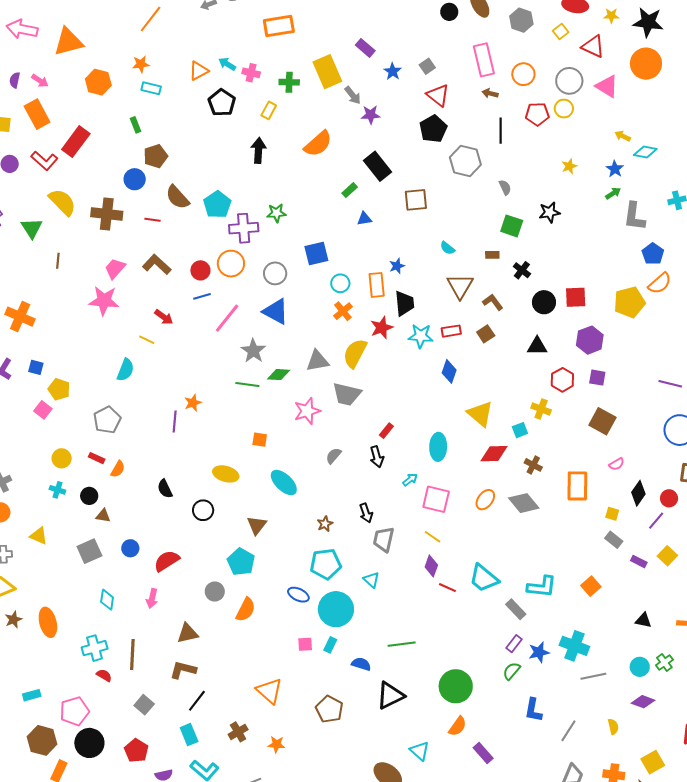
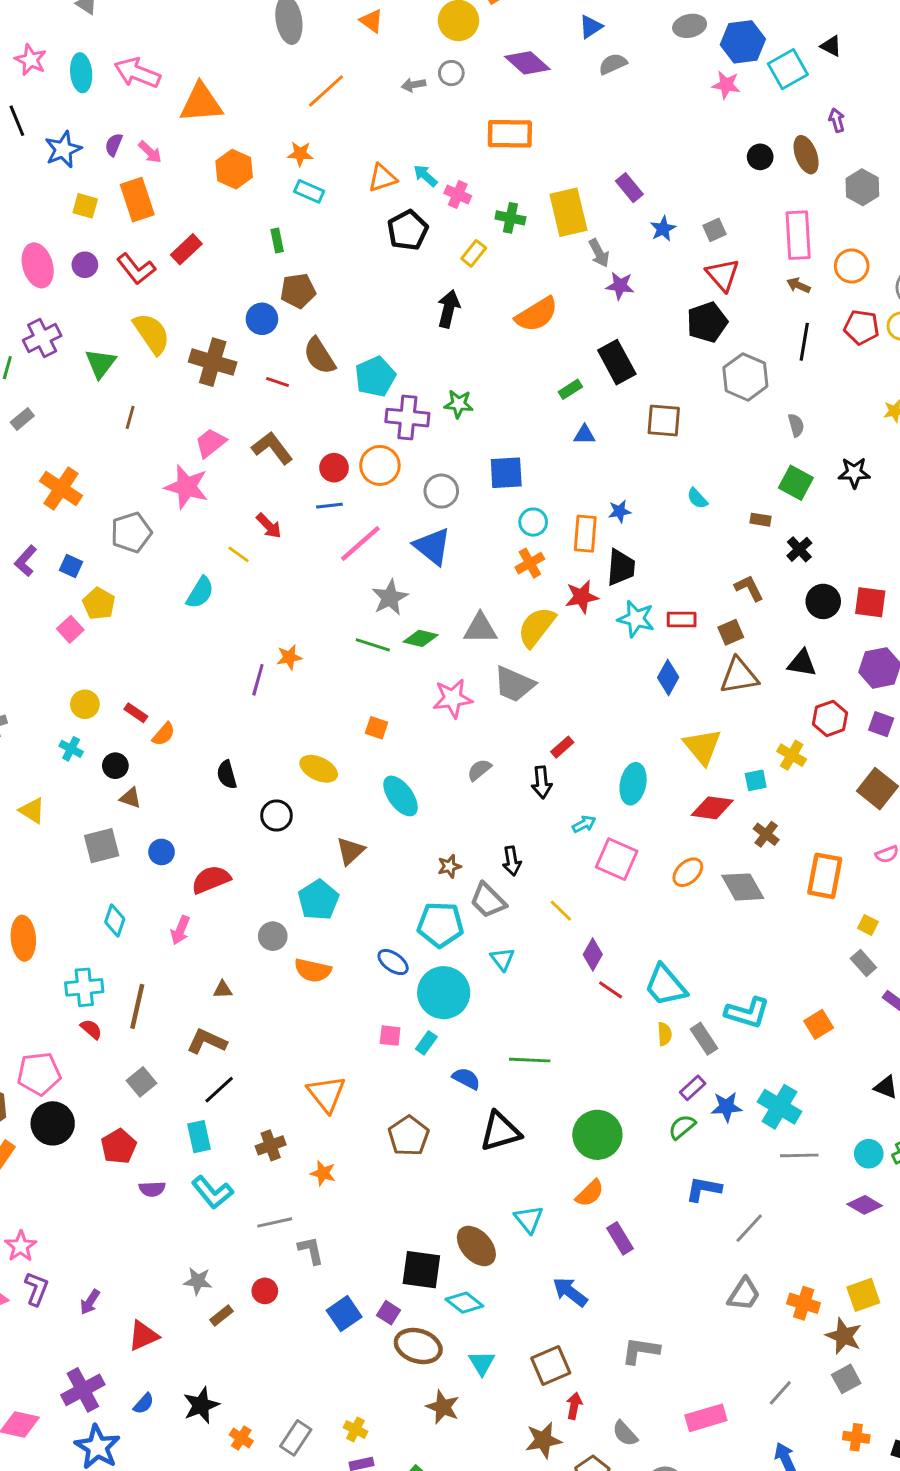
red rectangle: (76, 142) -> (186, 249), size x0.7
brown triangle: (460, 286) -> (739, 676), moved, turned 40
gray pentagon: (107, 420) -> (131, 532), moved
yellow line: (433, 537) -> (561, 911), moved
gray trapezoid: (384, 539) -> (488, 900), moved, turned -68
orange semicircle: (246, 610) -> (313, 970), turned 65
brown triangle: (188, 633) -> (223, 990), size x0.6
blue L-shape: (533, 710) -> (704, 1189), turned 80
yellow semicircle: (613, 727) -> (665, 1034), moved

